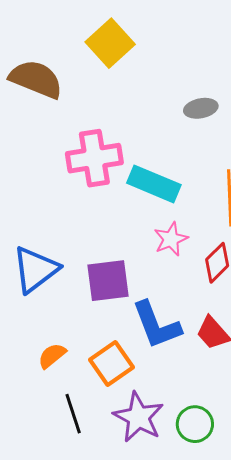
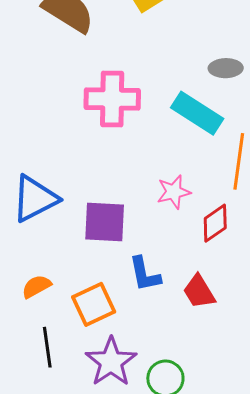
cyan rectangle: (154, 184) -> (197, 113), moved
blue L-shape: (156, 325) -> (145, 274), size x0.7

